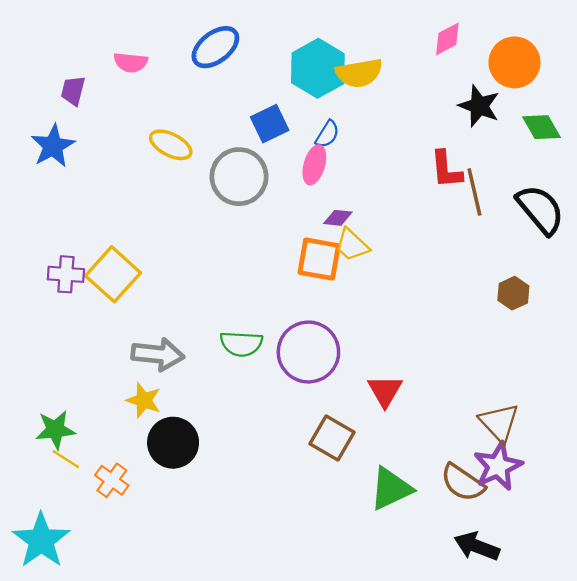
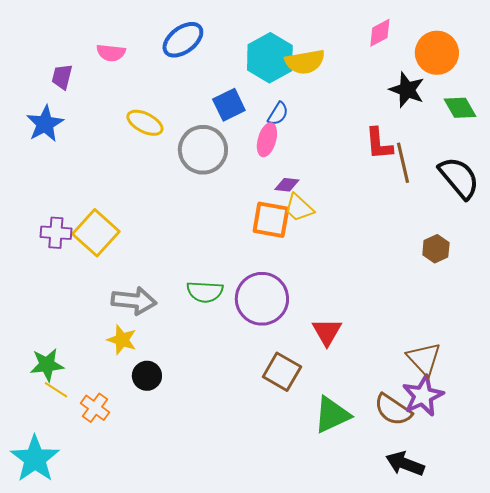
black circle: (173, 443) -> (147, 376), size x0.7

